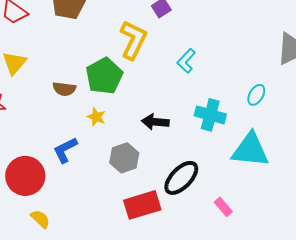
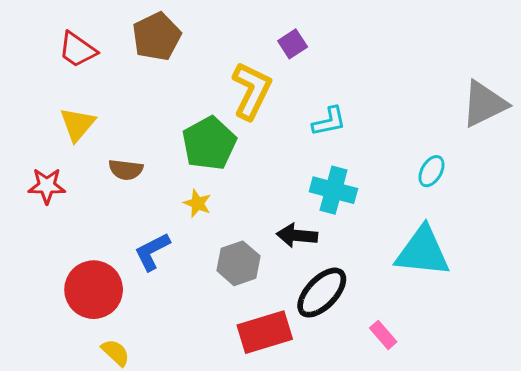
cyan L-shape: (186, 61) -> (329, 121), turned -145
brown semicircle: (64, 89) -> (126, 170), moved
cyan cross: (210, 115) -> (333, 190), moved
black arrow: (155, 122) -> (297, 235), moved

